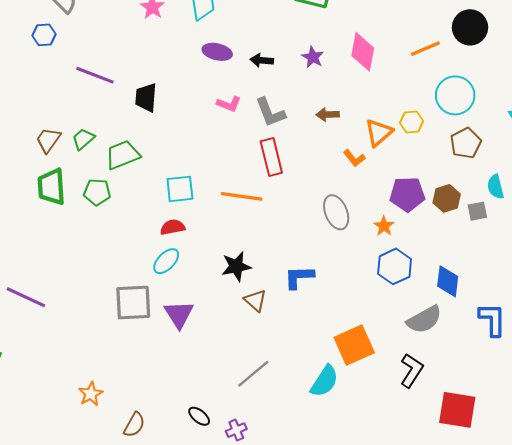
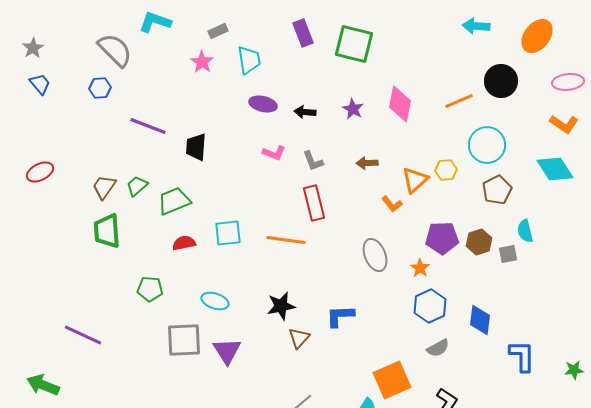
gray L-shape: (270, 112) -> (313, 161), size x0.7
green pentagon: (97, 192) -> (150, 289), moved
red semicircle: (173, 227) -> (184, 243), moved
cyan ellipse: (166, 261) -> (215, 301), turned 64
brown triangle: (255, 300) -> (299, 338), turned 30
gray semicircle: (424, 320) -> (438, 348), moved, size x0.7

